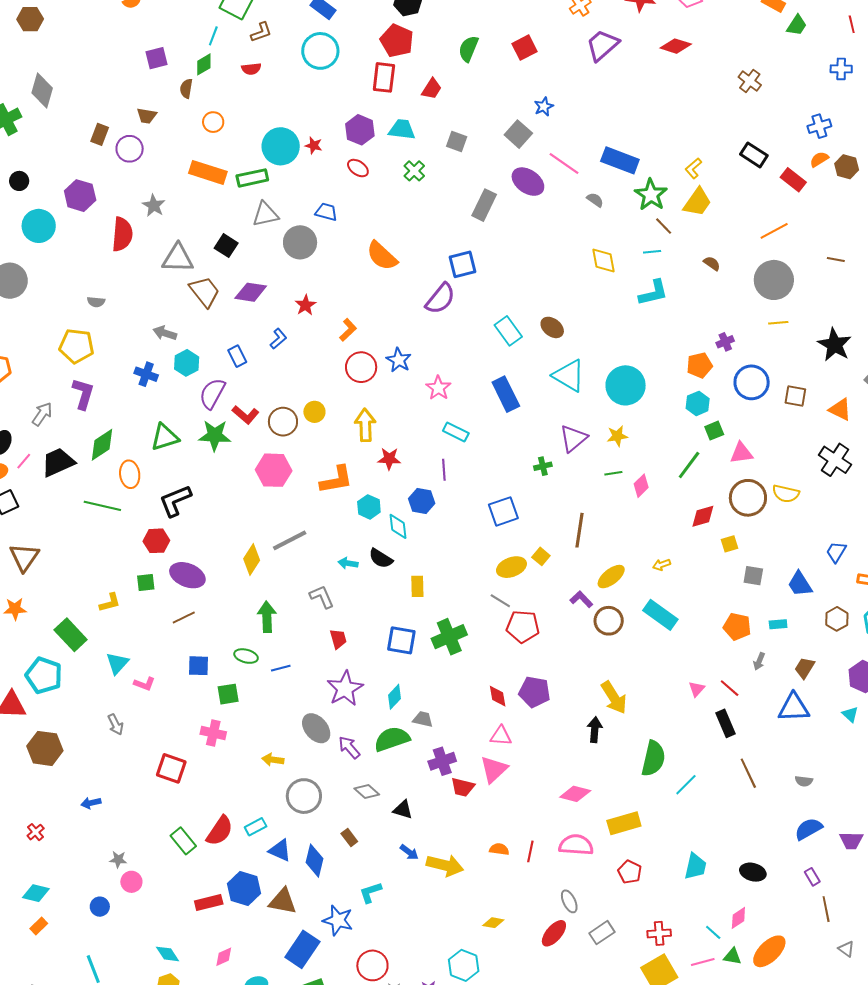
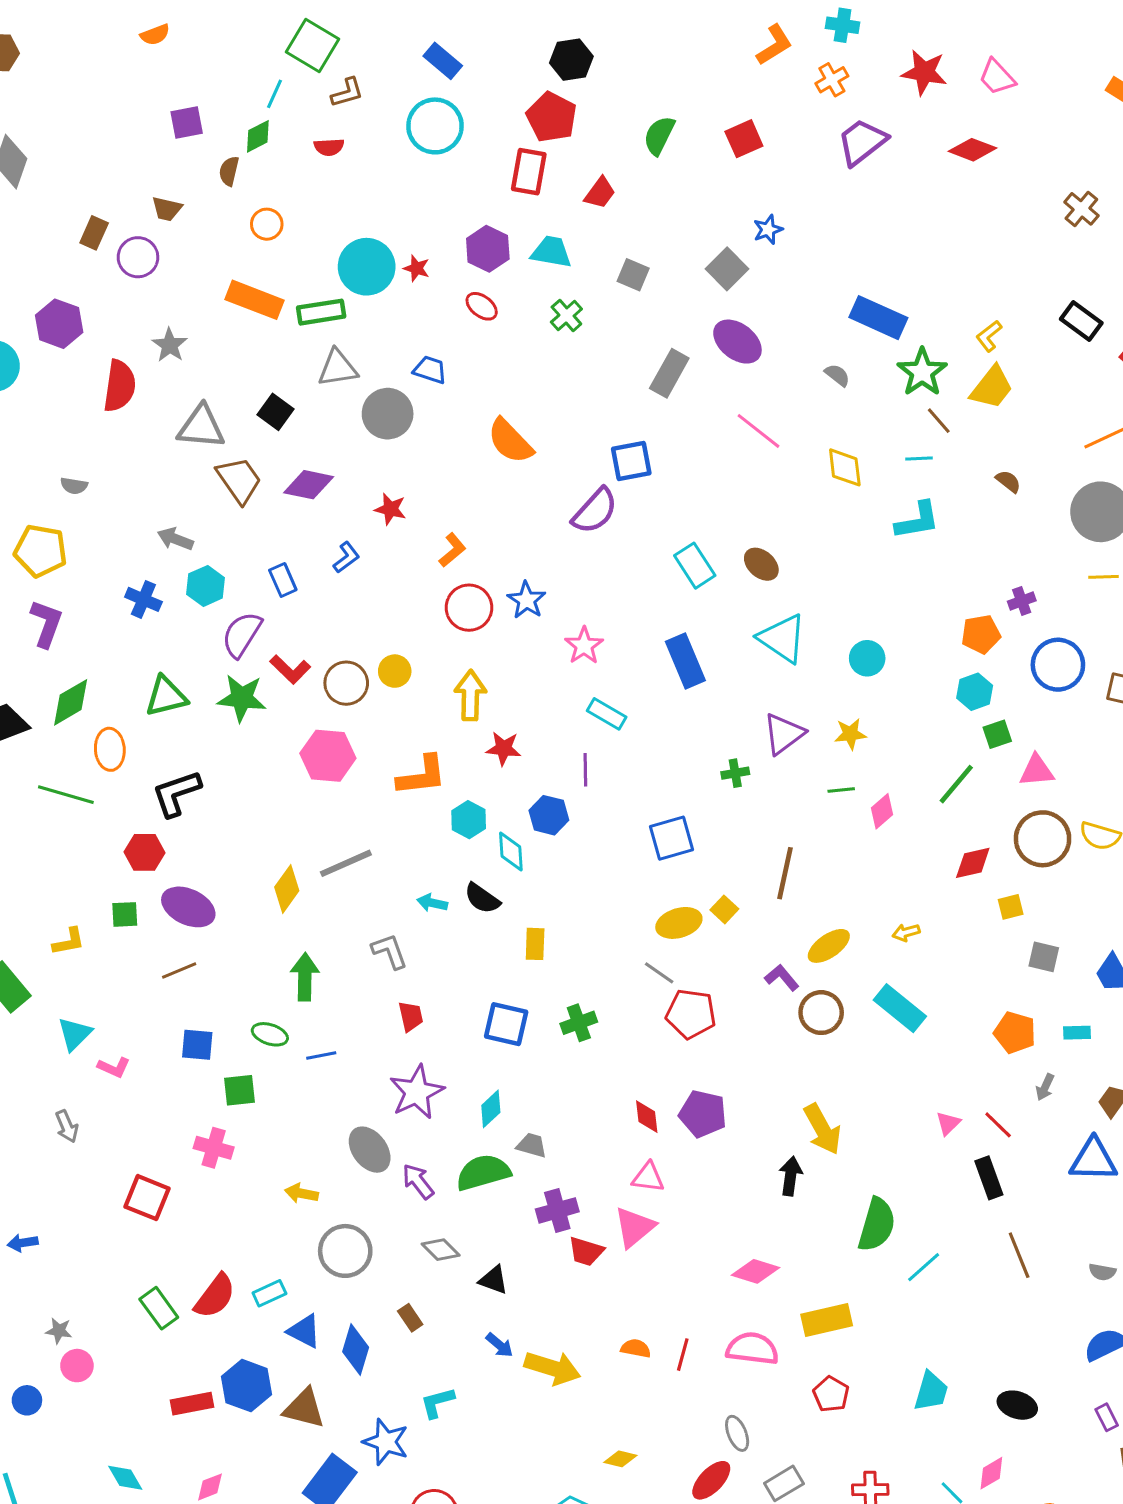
pink line: (564, 164) -> (759, 431), moved
red star: (306, 305) -> (390, 509), turned -30
cyan circle: (626, 385) -> (867, 658), size x0.6
green cross: (449, 637) -> (579, 1023), size x0.7

